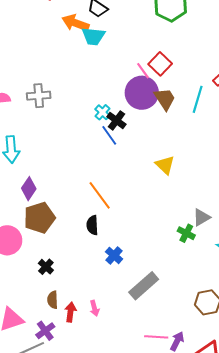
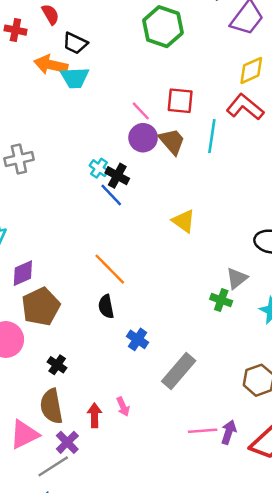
red square: (160, 64) -> (180, 101), moved, turned -30
purple circle: (142, 93) -> (143, 138), size x0.7
purple diamond: (29, 189) -> (23, 273), turned 40
brown semicircle: (53, 300) -> (51, 406), moved, size x1.6

